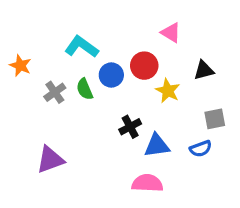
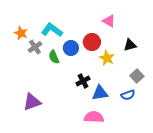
orange star: (20, 66) -> (21, 33), moved
gray cross: (55, 92) -> (35, 47), moved
gray square: (215, 119) -> (137, 76), turned -32

